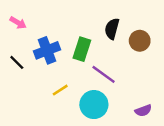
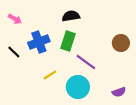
black semicircle: (112, 29) -> (71, 16), moved, turned 66
brown circle: (140, 41) -> (121, 43), moved

